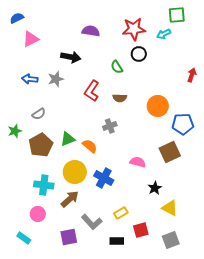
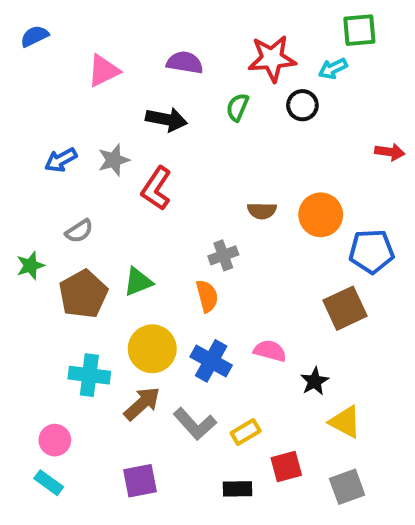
pink triangle: (31, 39) -> (104, 71), moved
black circle: (139, 54) -> (302, 105), moved
black arrow: (71, 57) -> (166, 119), moved
green semicircle: (117, 67) -> (237, 107), moved, turned 56
red arrow: (192, 75) -> (390, 152), turned 80
blue arrow: (30, 79) -> (61, 160), turned -35
red L-shape: (92, 91) -> (156, 188), moved
brown semicircle: (120, 98) -> (262, 211), moved
orange semicircle: (90, 146) -> (207, 296), moved, turned 35
pink semicircle: (138, 162) -> (270, 351), moved
pink circle: (38, 214) -> (55, 440), moved
gray L-shape: (92, 222) -> (195, 424), moved

